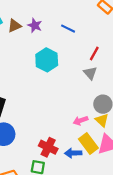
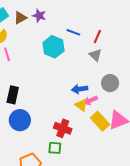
blue line: (68, 29) -> (73, 32), moved
yellow triangle: (102, 120) -> (81, 105), moved
blue arrow: (73, 153) -> (80, 89), moved

